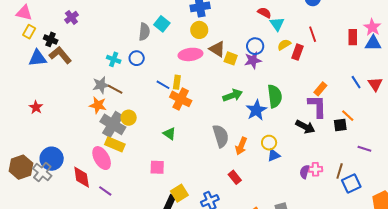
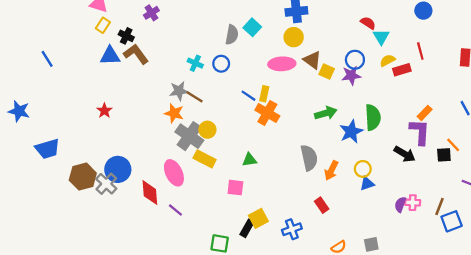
red rectangle: (297, 52) -> (402, 70), turned 49
green triangle: (169, 134) -> (249, 160), moved, turned -48
yellow rectangle: (115, 144) -> (205, 159), moved

